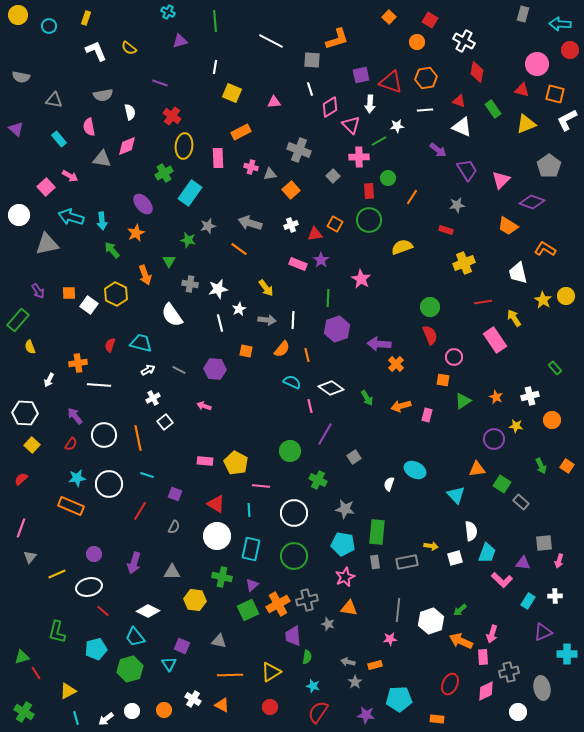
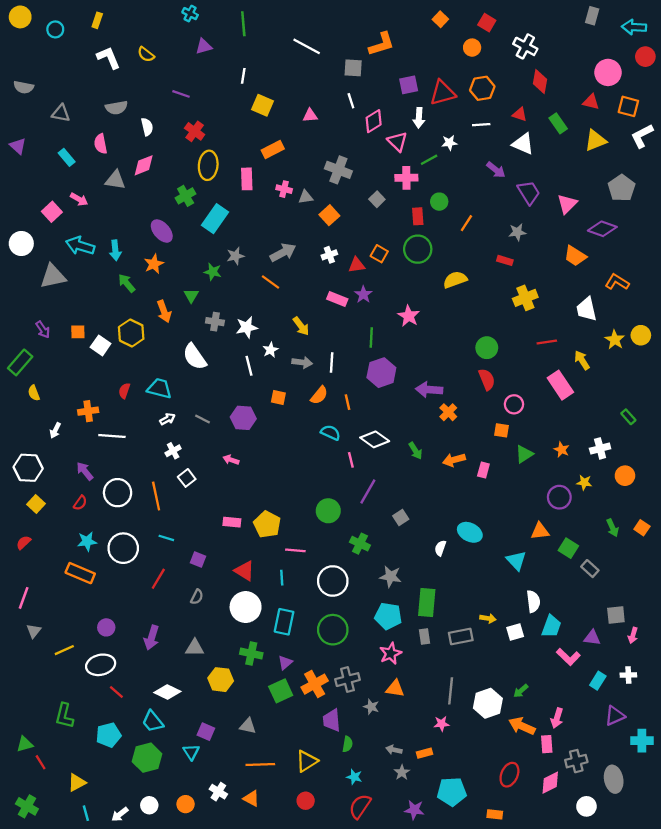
red triangle: (391, 82) -> (443, 93), turned -35
gray arrow: (250, 223) -> (283, 253), turned 135

